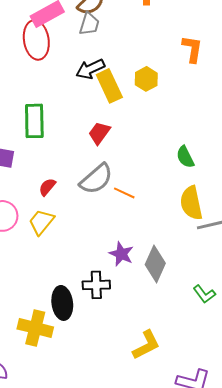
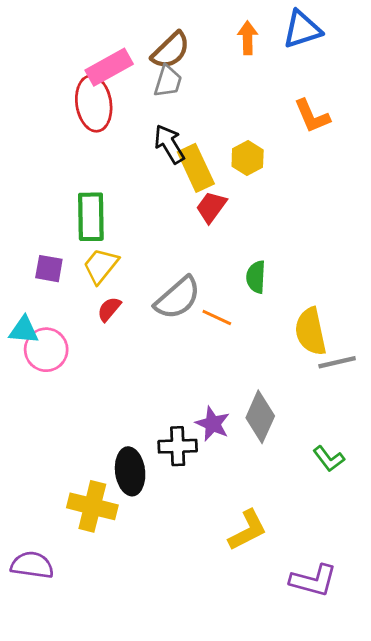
orange L-shape: (192, 49) -> (312, 116), turned 148
black arrow: (90, 69) -> (169, 144), turned 84
red trapezoid: (99, 133) -> (211, 207), moved
green semicircle: (185, 157) -> (256, 277), moved, turned 30
yellow trapezoid: (41, 222) -> (101, 266), moved
purple star: (121, 254) -> (213, 424), moved

